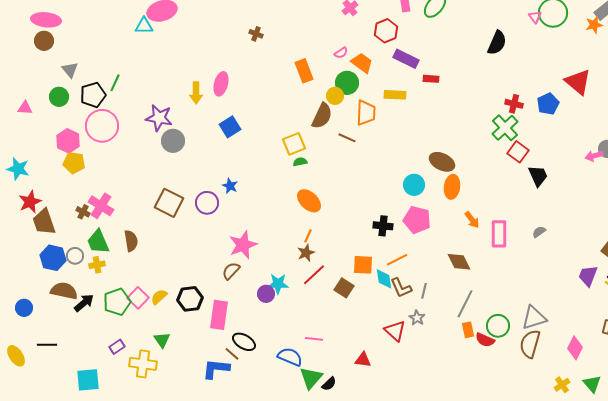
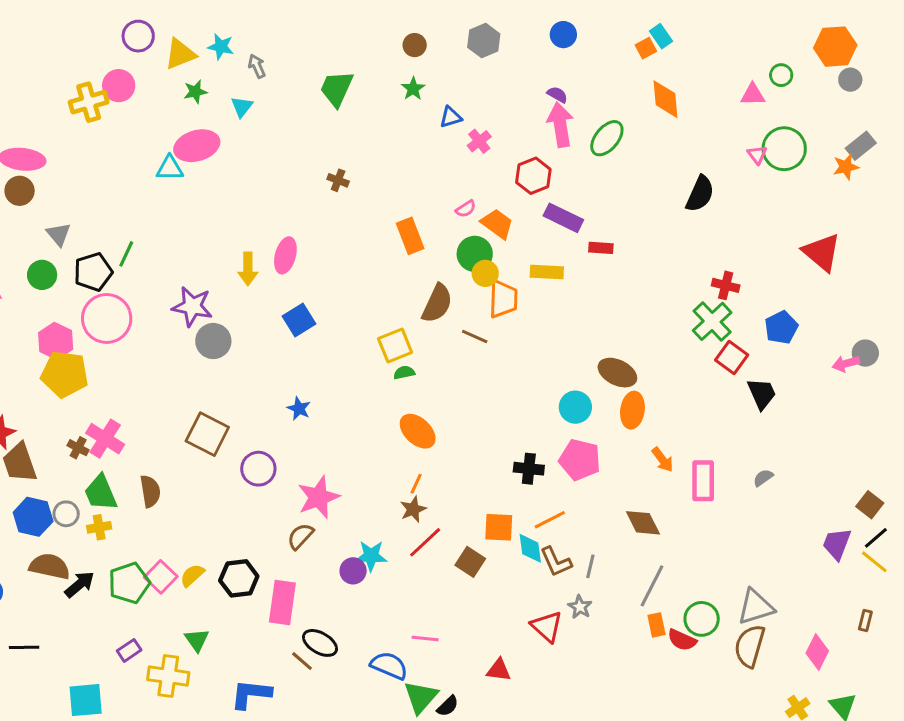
yellow circle: (335, 96) -> (485, 273), moved
blue pentagon: (548, 104) -> (781, 327), moved
yellow pentagon: (74, 163) -> (65, 374), size x1.4
purple circle: (207, 203) -> (258, 469), moved
blue L-shape: (216, 369) -> (251, 694), moved

